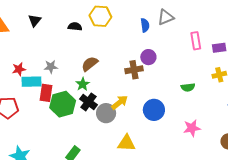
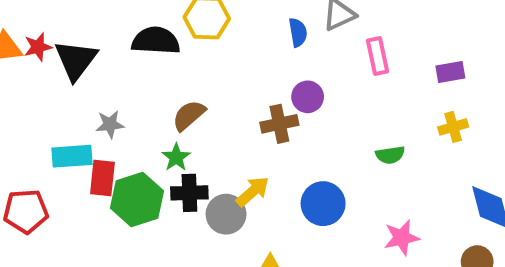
black triangle: (35, 20) -> (76, 60), moved, size x1.6
black semicircle: (75, 27) -> (156, 41), size x1.6
pink rectangle: (196, 41) -> (378, 56), moved
red star: (19, 69) -> (38, 47), moved
black cross: (88, 102) -> (189, 193), turned -36

